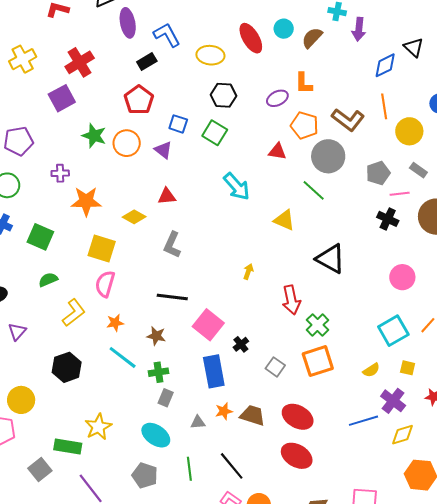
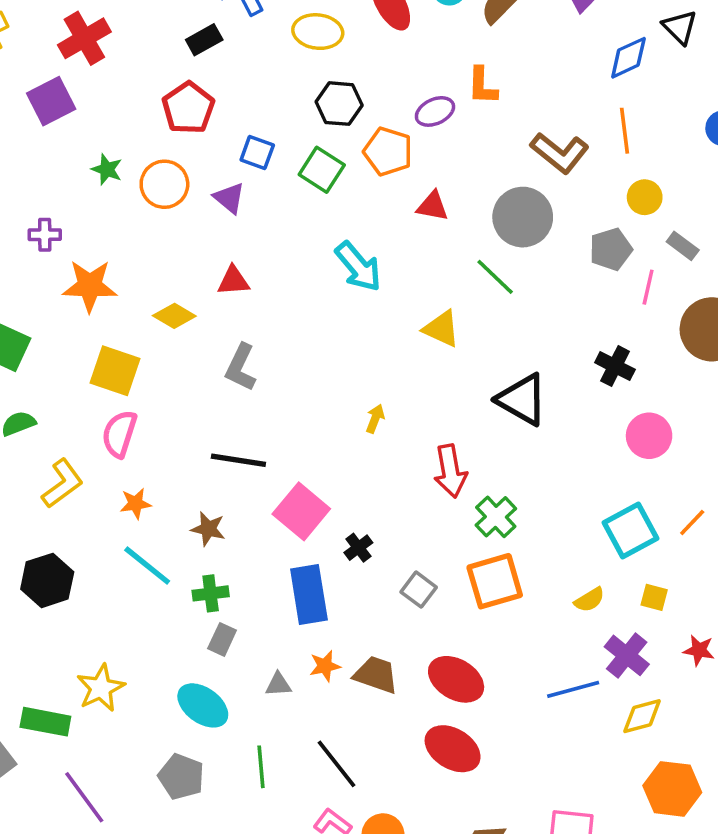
orange pentagon: (304, 125) -> (388, 151), moved
yellow circle: (409, 131) -> (645, 197), moved, size x0.7
green star: (94, 136) -> (107, 169), size x0.7
pink line: (400, 194) -> (648, 287), turned -72
black cross: (388, 219) -> (615, 366), moved

